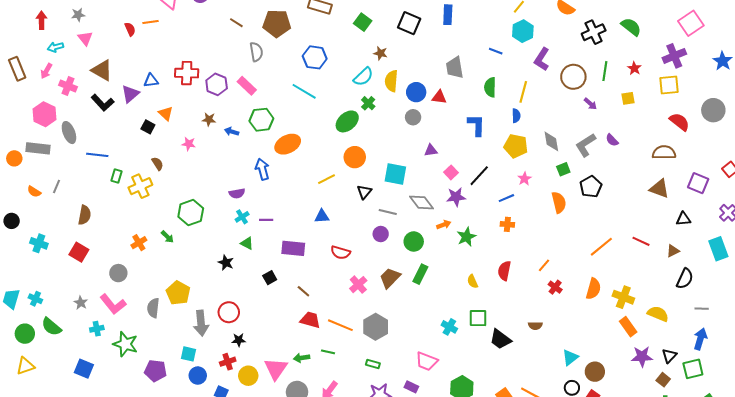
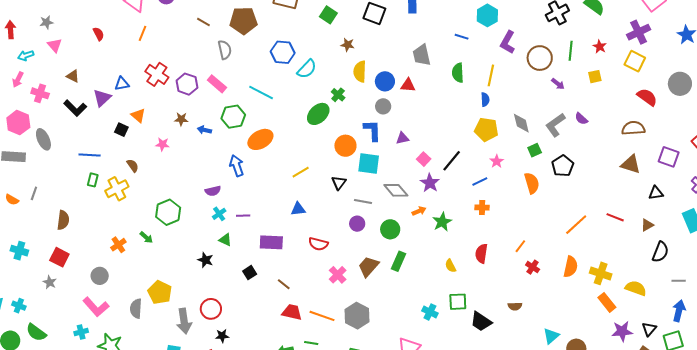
orange line: (151, 22) -> (143, 33), moved, turned -56
brown triangle: (102, 70) -> (73, 76), size x0.6
red cross: (187, 73) -> (157, 74), turned 35
cyan semicircle: (363, 77) -> (307, 69), moved
yellow square: (669, 85) -> (635, 61), turned 35
cyan line: (304, 91) -> (261, 92), moved
blue L-shape: (476, 125) -> (372, 130), moved
blue line: (97, 155) -> (90, 155), moved
orange circle: (355, 157) -> (345, 146), moved
purple star: (456, 197) -> (430, 183), turned -30
gray star: (81, 303) -> (50, 282), moved

